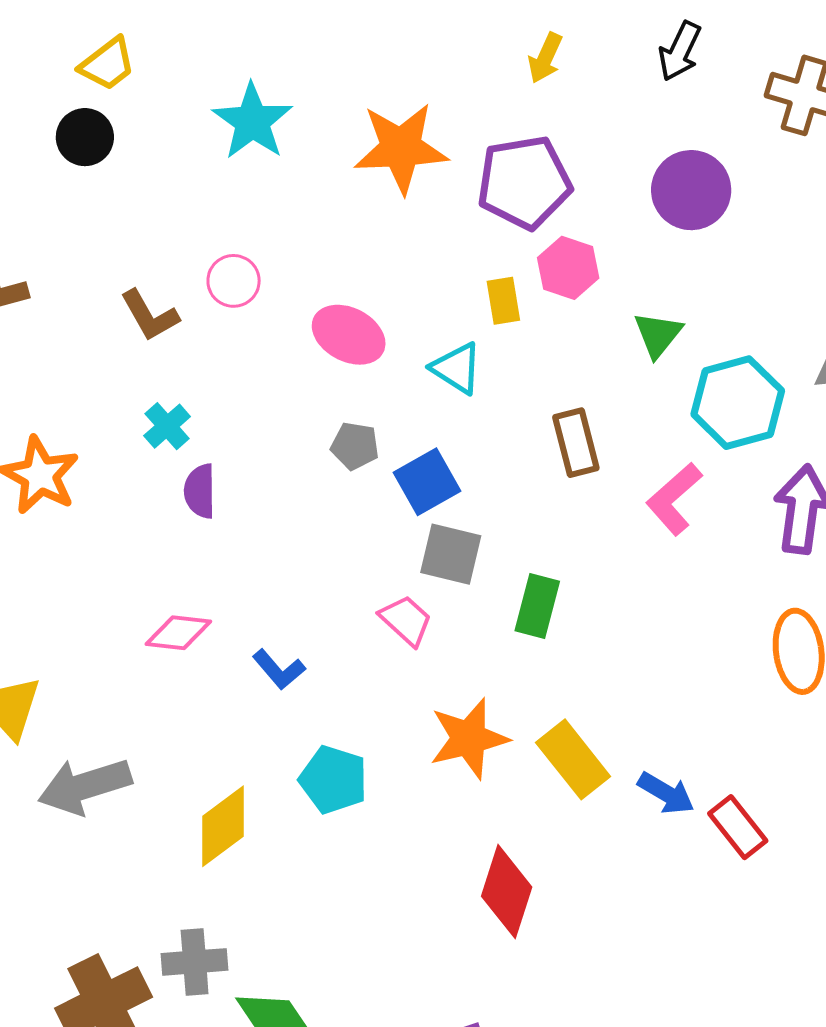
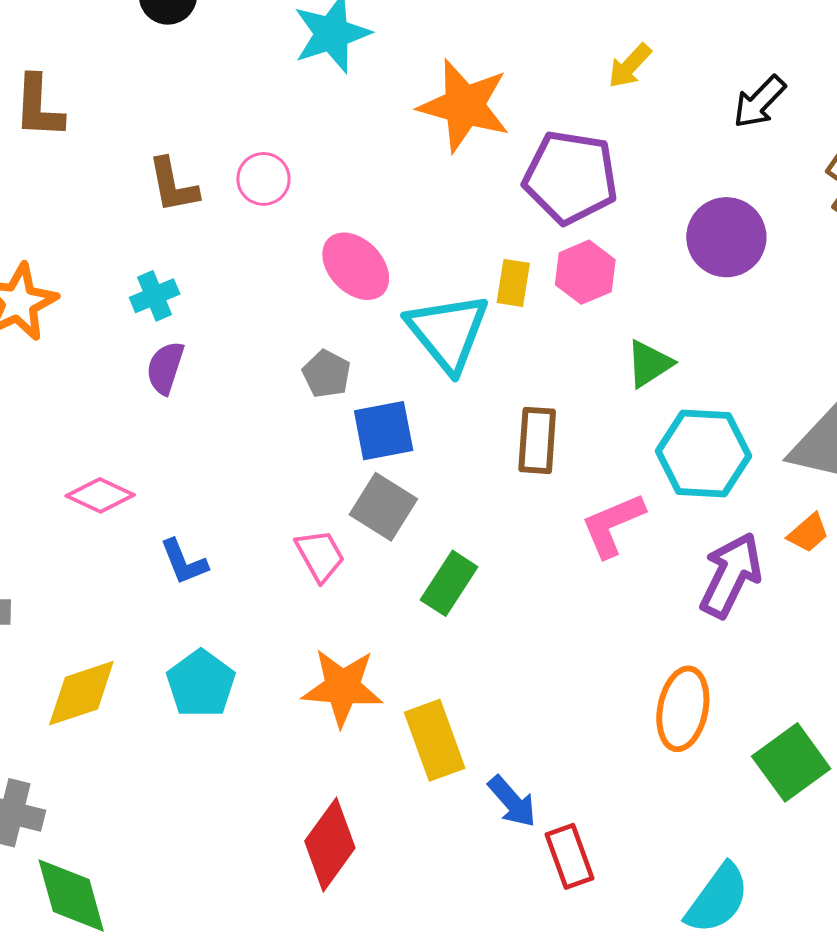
cyan triangle: (457, 368) -> (448, 332), size x1.6

